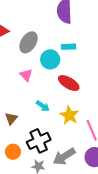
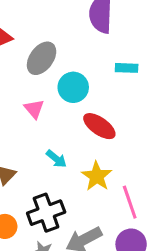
cyan rectangle: (69, 47) -> (127, 68), moved

